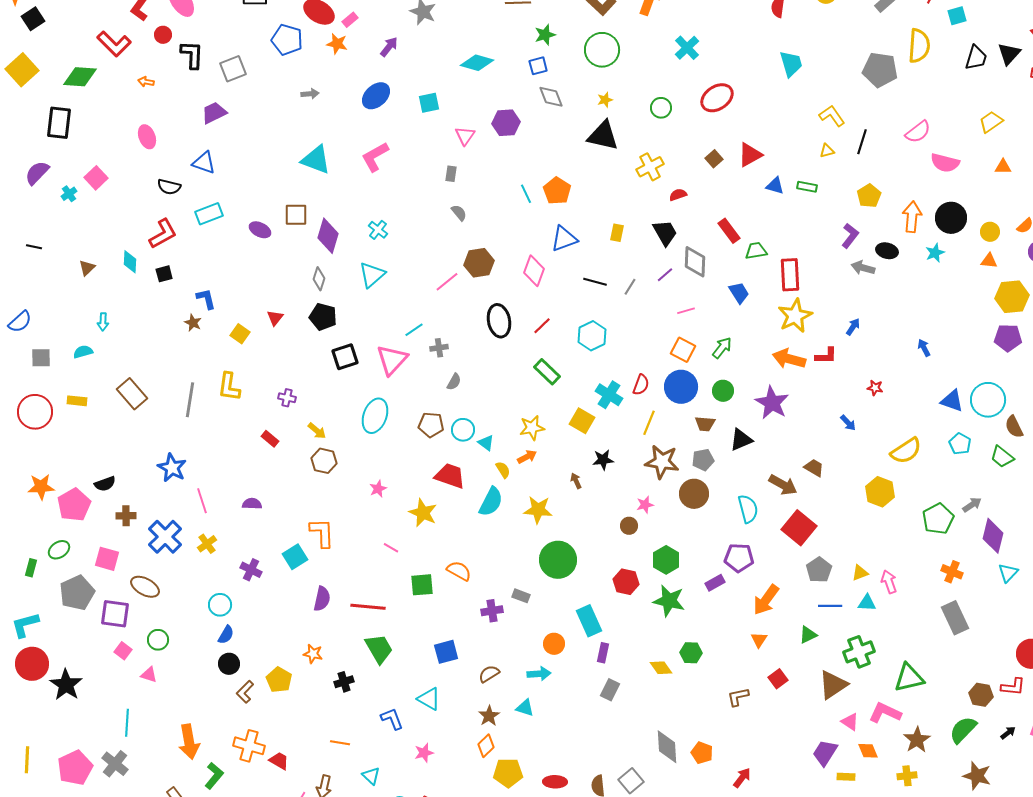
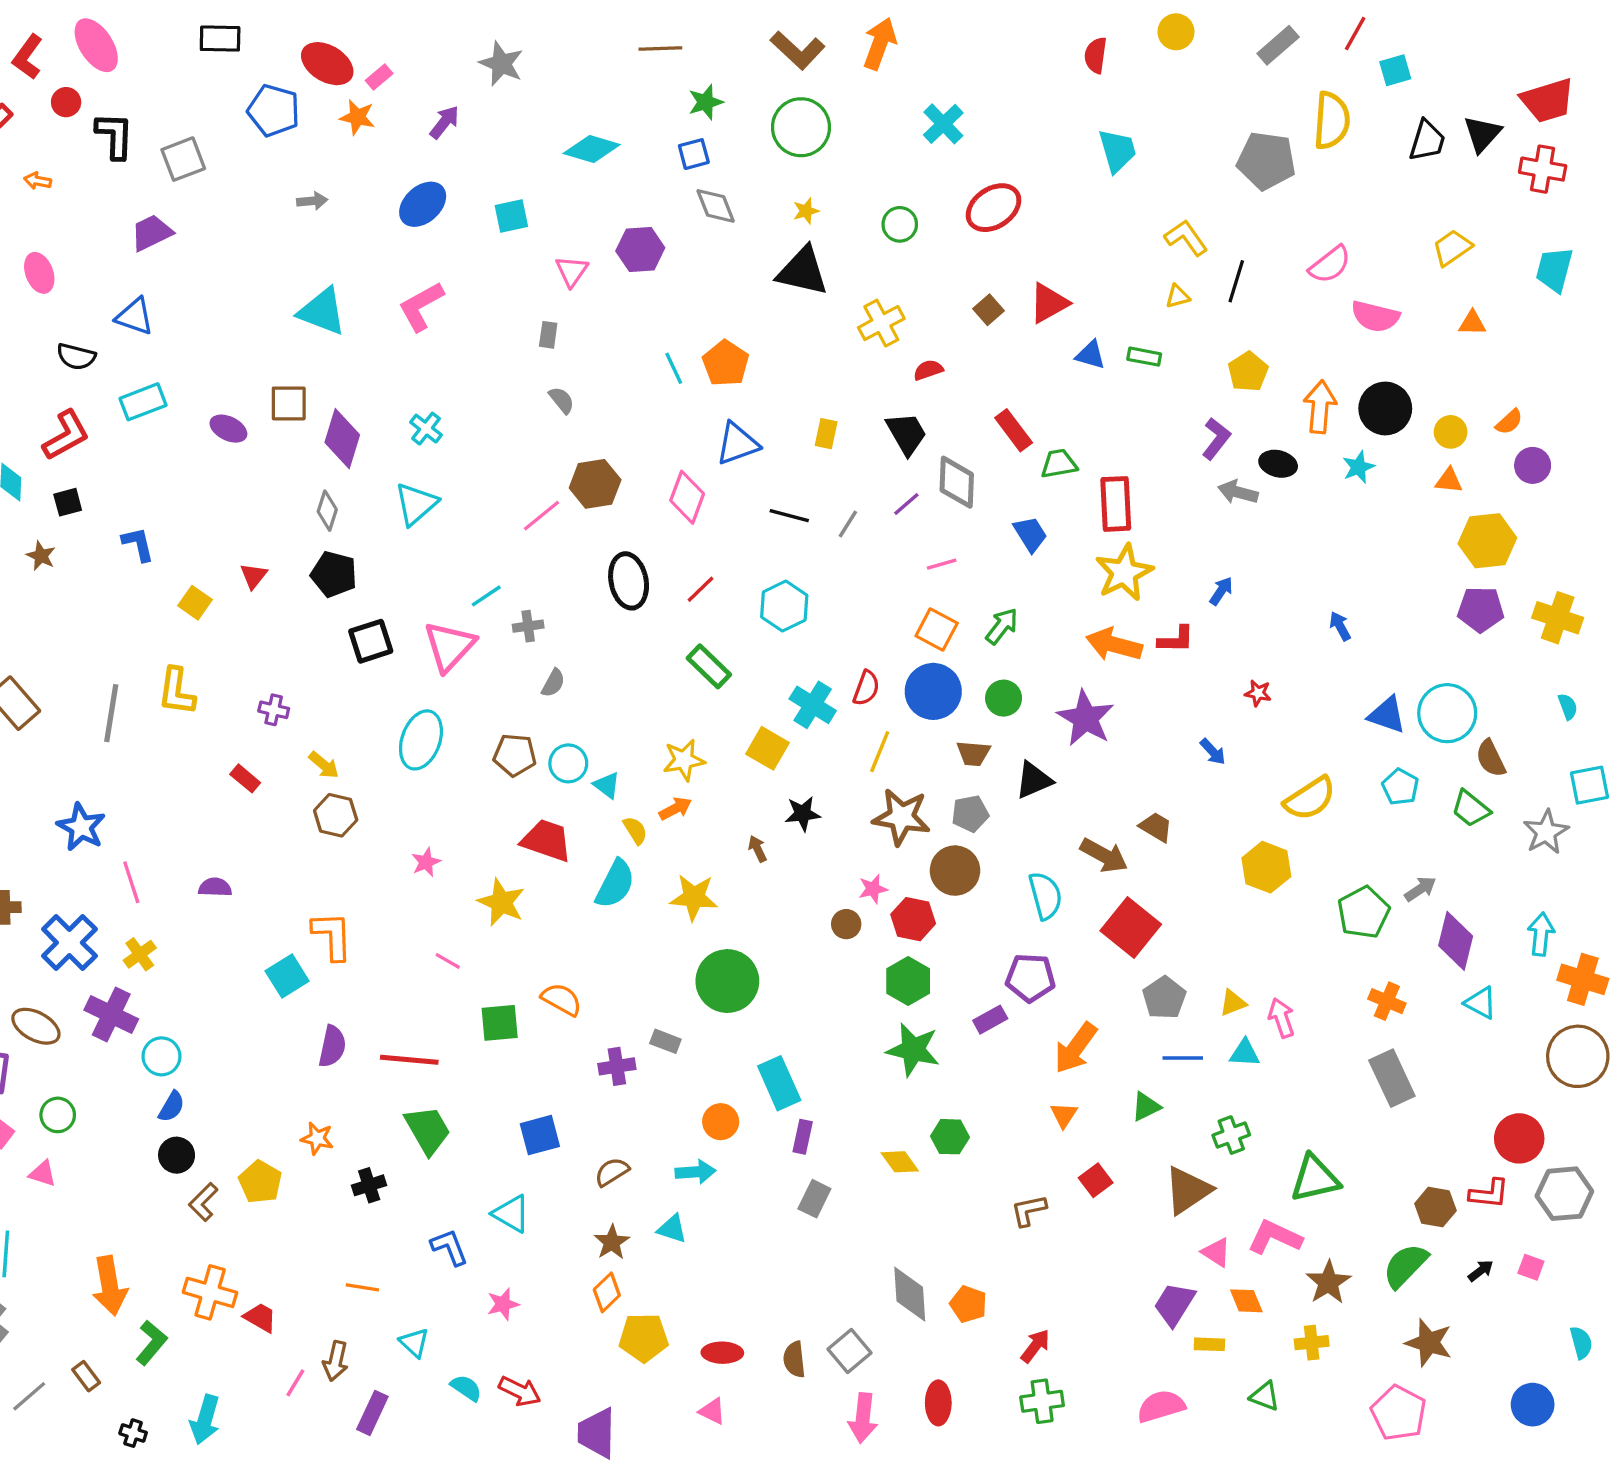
brown star: (193, 323) -> (41, 556), moved
purple cross: (251, 570) -> (111, 1015), moved, size x1.4
cyan triangle: (1008, 573) -> (1481, 1003), turned -45
red hexagon: (626, 582) -> (913, 919), moved
green cross: (859, 652) -> (1231, 1135), size x0.7

